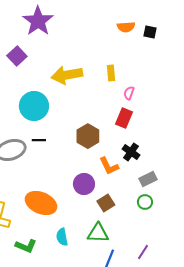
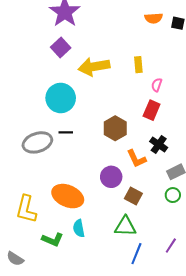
purple square: (17, 56) -> (61, 47), moved
brown square: (106, 203) -> (133, 196), turned -30
cyan semicircle: (62, 237) -> (79, 228), moved

